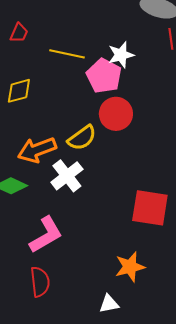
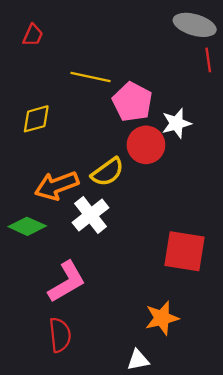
red trapezoid: (19, 33) -> (33, 35), moved
white star: (121, 55) -> (177, 123), moved

